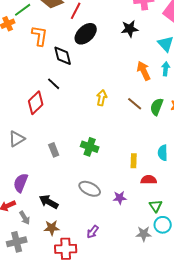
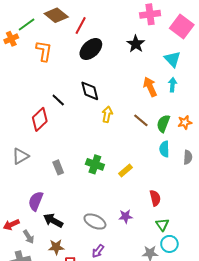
black star: (130, 29) -> (136, 44), turned -30
black diamond: (63, 56) -> (90, 91), moved
cyan semicircle: (163, 153) -> (164, 149), moved
yellow rectangle: (134, 161) -> (126, 170), moved, turned 48
red semicircle: (149, 180) -> (155, 198), turned 77
purple semicircle: (21, 183) -> (36, 201), moved
gray ellipse: (90, 189) -> (95, 221), moved

